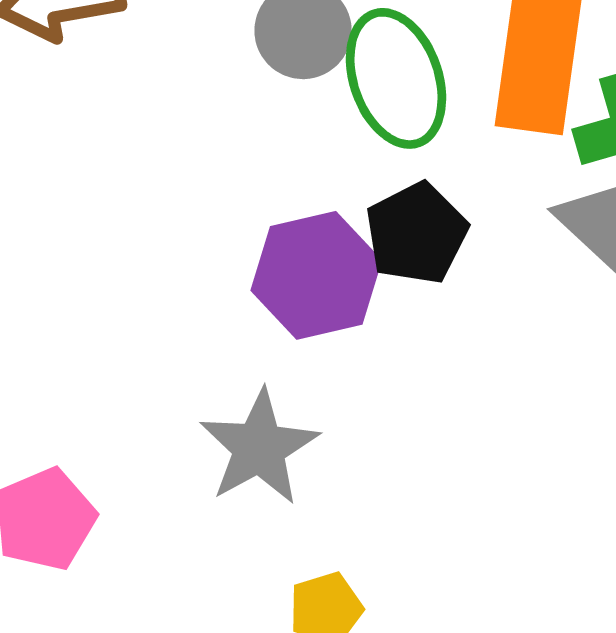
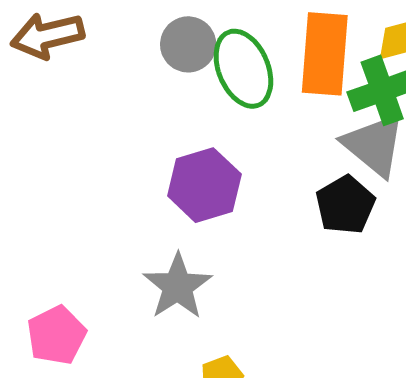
black pentagon: (416, 233) -> (345, 205), moved

